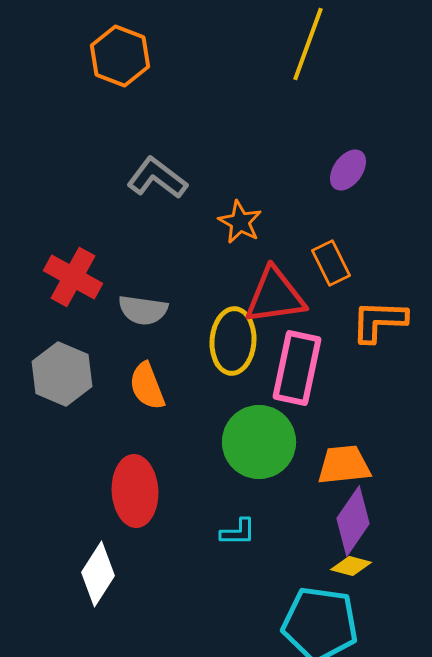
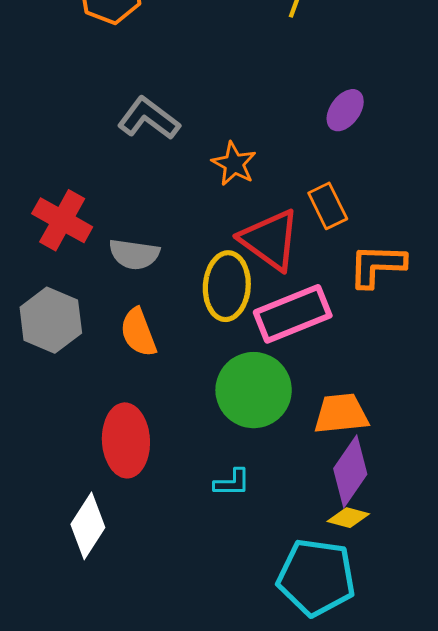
red triangle: (275, 296) -> (270, 240), turned 44
pink rectangle: (297, 368) -> (293, 314), turned 56

